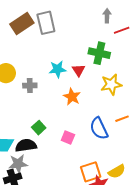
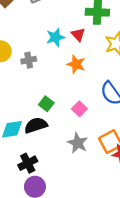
pink square: (68, 137) -> (79, 109), turned 32
gray star: (18, 164) -> (78, 143), moved, turned -30

